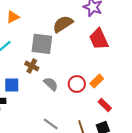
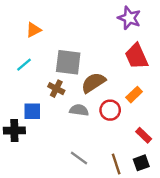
brown semicircle: (63, 24) -> (93, 83), moved
orange rectangle: (97, 81) -> (134, 95), moved
gray semicircle: (51, 84) -> (79, 110), turned -35

